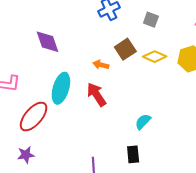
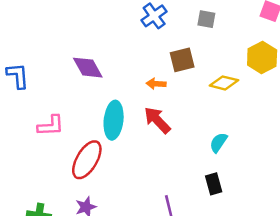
brown square: (125, 49) -> (182, 60), turned 30
yellow diamond: (155, 57) -> (224, 83), moved

